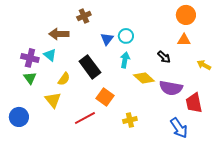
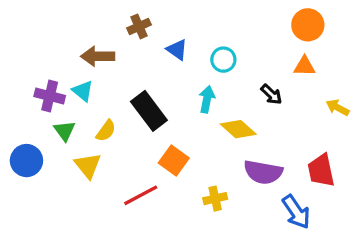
cyan circle: (126, 36) -> (223, 60), moved
blue triangle: (107, 39) -> (177, 50), moved, turned -32
green triangle: (30, 78) -> (65, 131), moved
purple semicircle: (171, 88) -> (263, 172), moved
blue circle: (19, 117) -> (26, 161), moved

